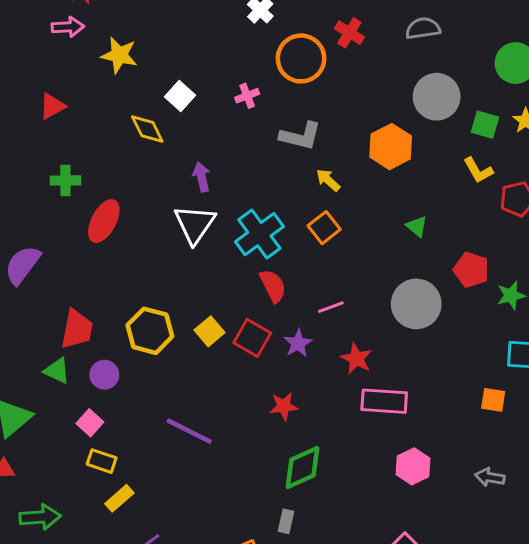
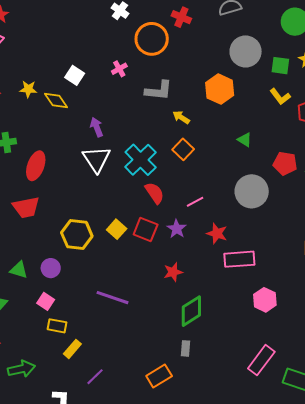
yellow star: (119, 55) -> (28, 89), moved, size x0.7
red trapezoid: (77, 329) -> (26, 207), moved, turned 76

